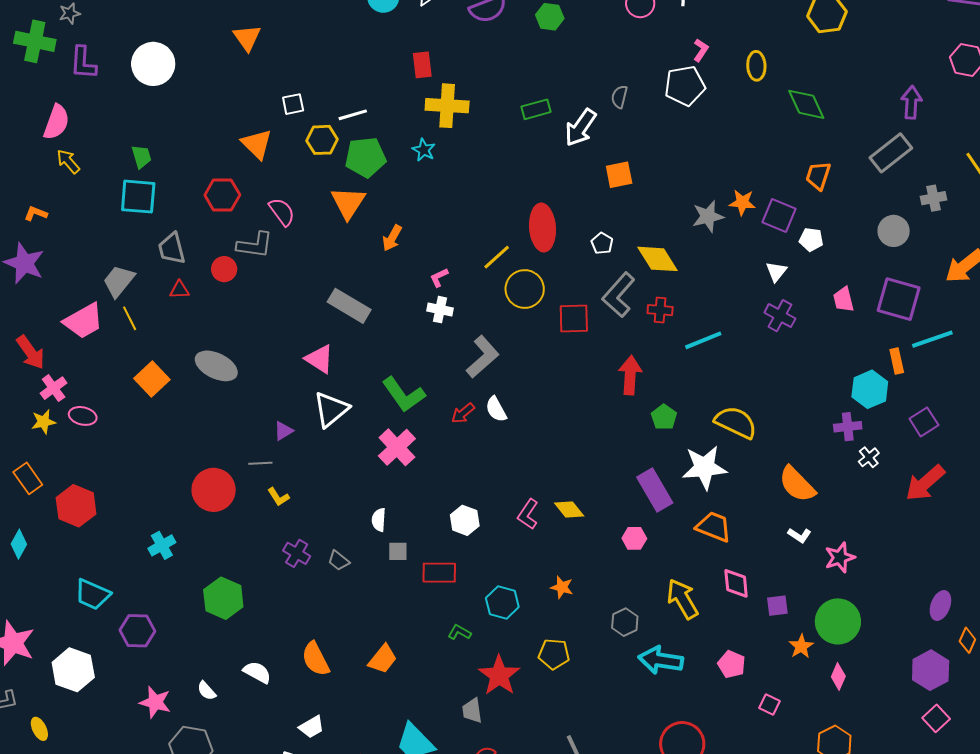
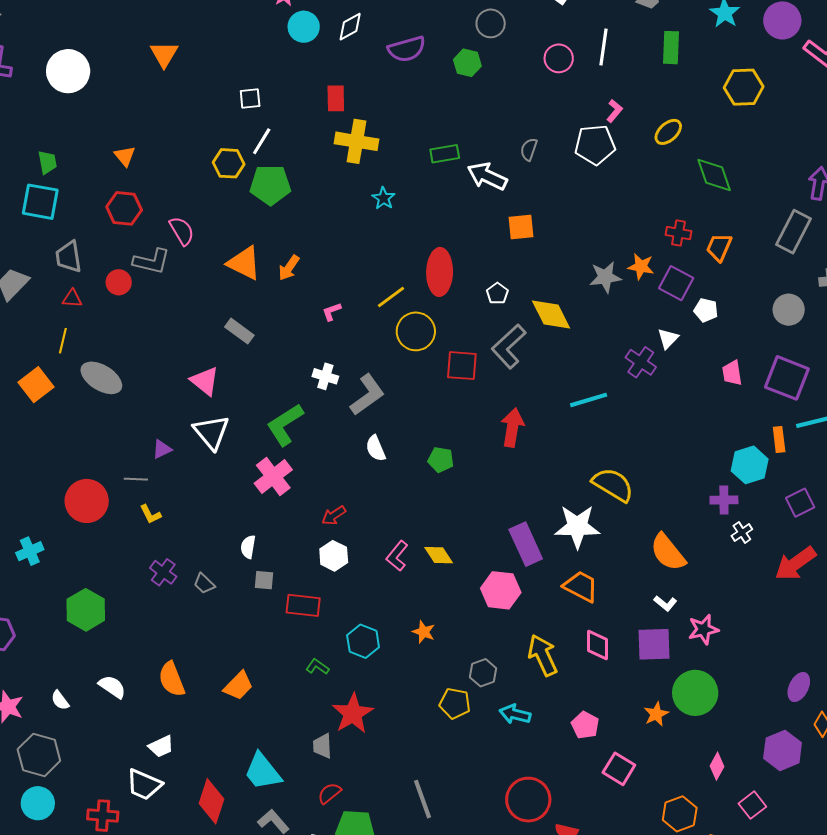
yellow ellipse: (756, 66) -> (668, 132), turned 44
white square: (293, 104) -> (250, 98), moved
white line: (353, 115) -> (262, 141), turned -48
white arrow: (580, 128) -> (487, 176), turned 75
orange triangle: (257, 144) -> (125, 156), moved, size x0.7
cyan star: (424, 150) -> (383, 198), moved
gray rectangle: (891, 153) -> (794, 232), turned -30
orange triangle: (348, 203) -> (244, 263), moved, turned -42
gray rectangle: (349, 306) -> (239, 331), size x0.7
white cross: (440, 310) -> (325, 376), moved
red cross: (660, 310) -> (678, 233), moved
purple cross: (780, 316) -> (641, 362), moved
yellow line: (130, 318) -> (63, 341), moved, turned 35
green L-shape: (403, 394) -> (285, 425), turned 87
white triangle: (331, 409) -> (211, 432), turned -36
red arrow: (463, 413) -> (334, 516), moved
green pentagon: (664, 417) -> (441, 460), moved, turned -30
pink hexagon: (634, 538) -> (501, 590), size x1.6
purple square: (777, 606) -> (654, 644), moved, size x1.6
yellow pentagon: (554, 654) -> (455, 703), moved
cyan arrow: (661, 660) -> (515, 714), size x0.7
pink diamond: (838, 676) -> (717, 766), moved
pink square: (769, 704) -> (619, 769), size x1.5
pink square: (936, 718) -> (752, 805), moved

